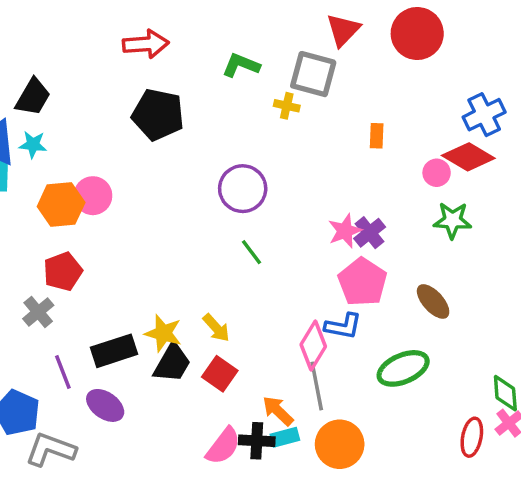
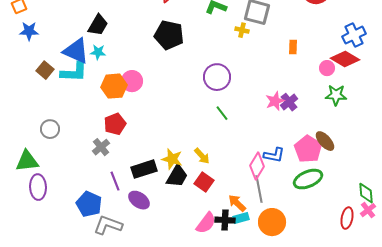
pink pentagon: (363, 282) -> (308, 149), moved

